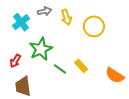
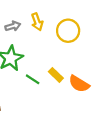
gray arrow: (45, 11) -> (13, 26), moved
orange semicircle: (115, 75) -> (79, 84), moved

